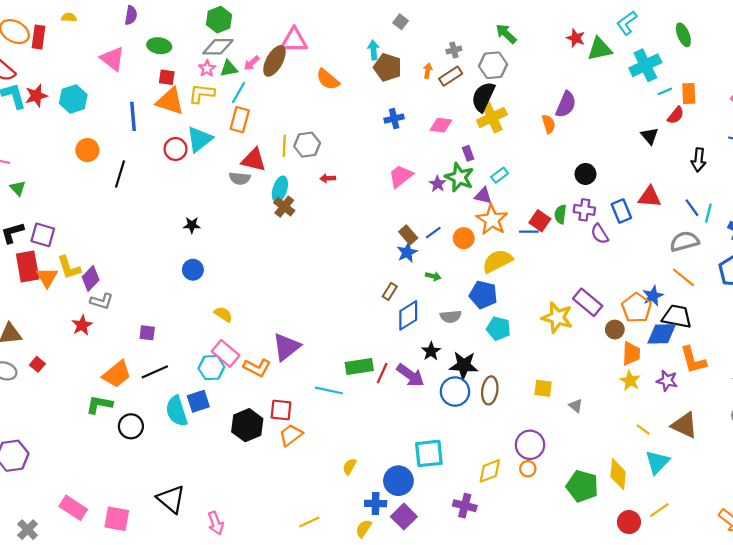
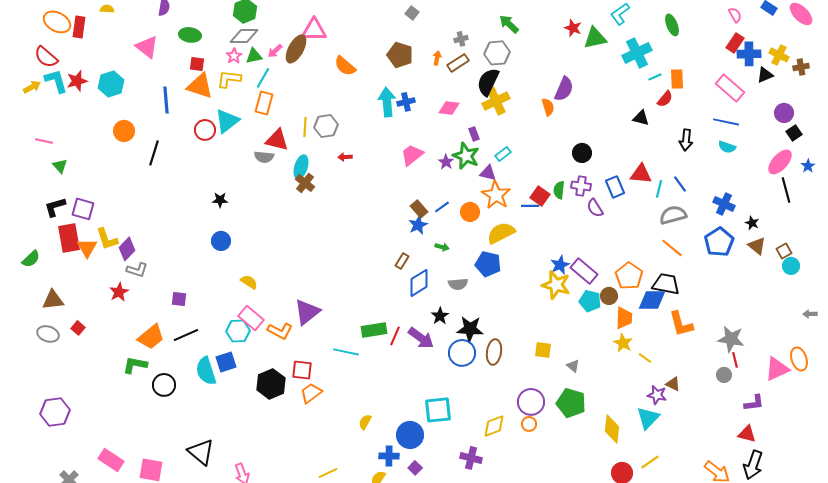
cyan arrow: (373, 50) -> (387, 102), moved, size x1.6
black triangle: (650, 136) -> (641, 118), turned -36
cyan line: (708, 213) -> (659, 189), moved
blue star: (653, 296) -> (560, 265), moved
cyan pentagon: (498, 328) -> (590, 301), moved
purple star: (667, 381) -> (657, 395), moved
brown triangle: (684, 425) -> (673, 384), size x0.6
yellow line: (643, 430) -> (645, 358), moved
green pentagon: (582, 486) -> (571, 403), moved
purple square: (404, 517) -> (415, 468), size x0.6

